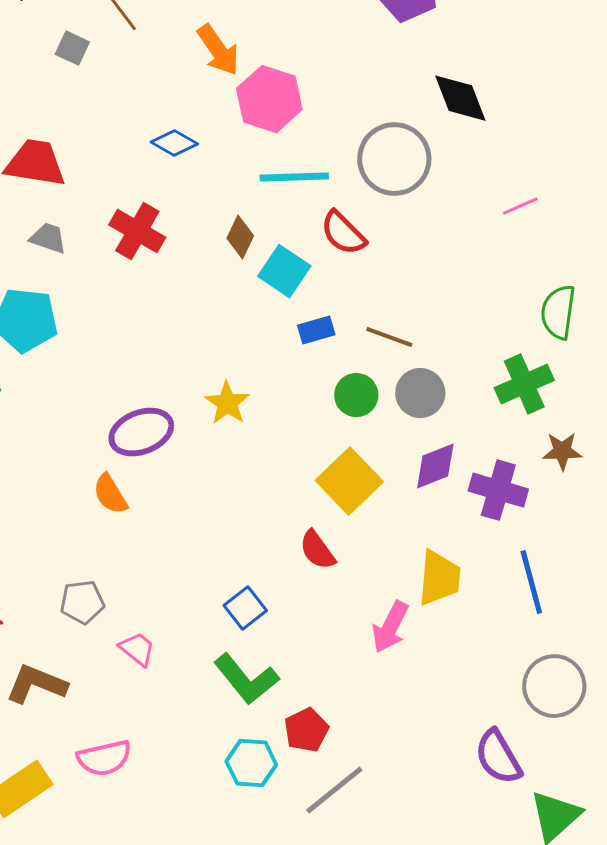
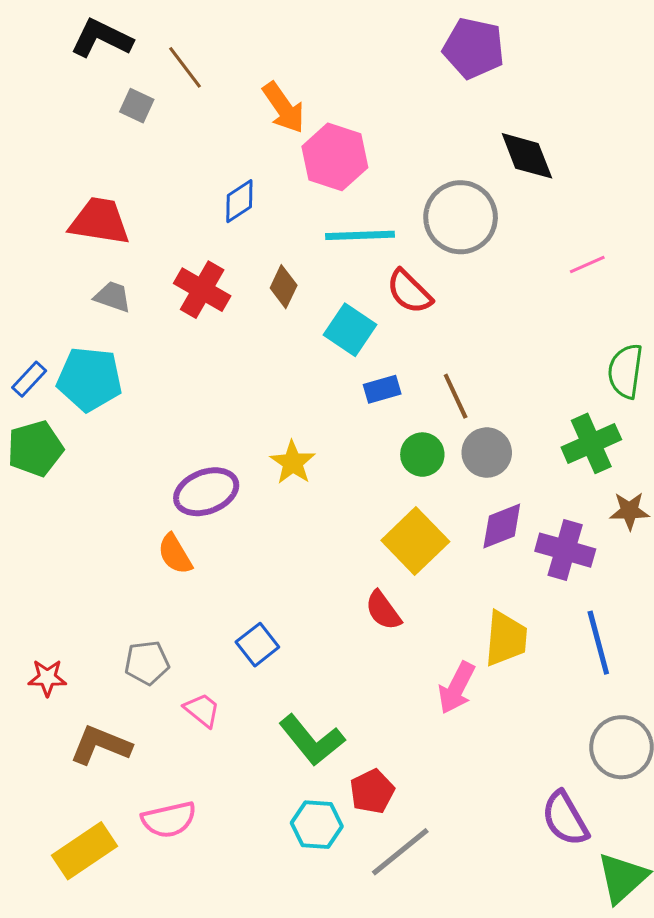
blue diamond: (174, 143) -> (239, 201), turned -63
brown diamond: (240, 237) -> (284, 287), moved
brown line: (389, 337) -> (456, 396), turned 45
blue square: (245, 608) -> (257, 645), moved

